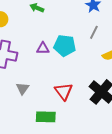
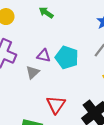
gray triangle: (22, 88) -> (33, 72), moved

